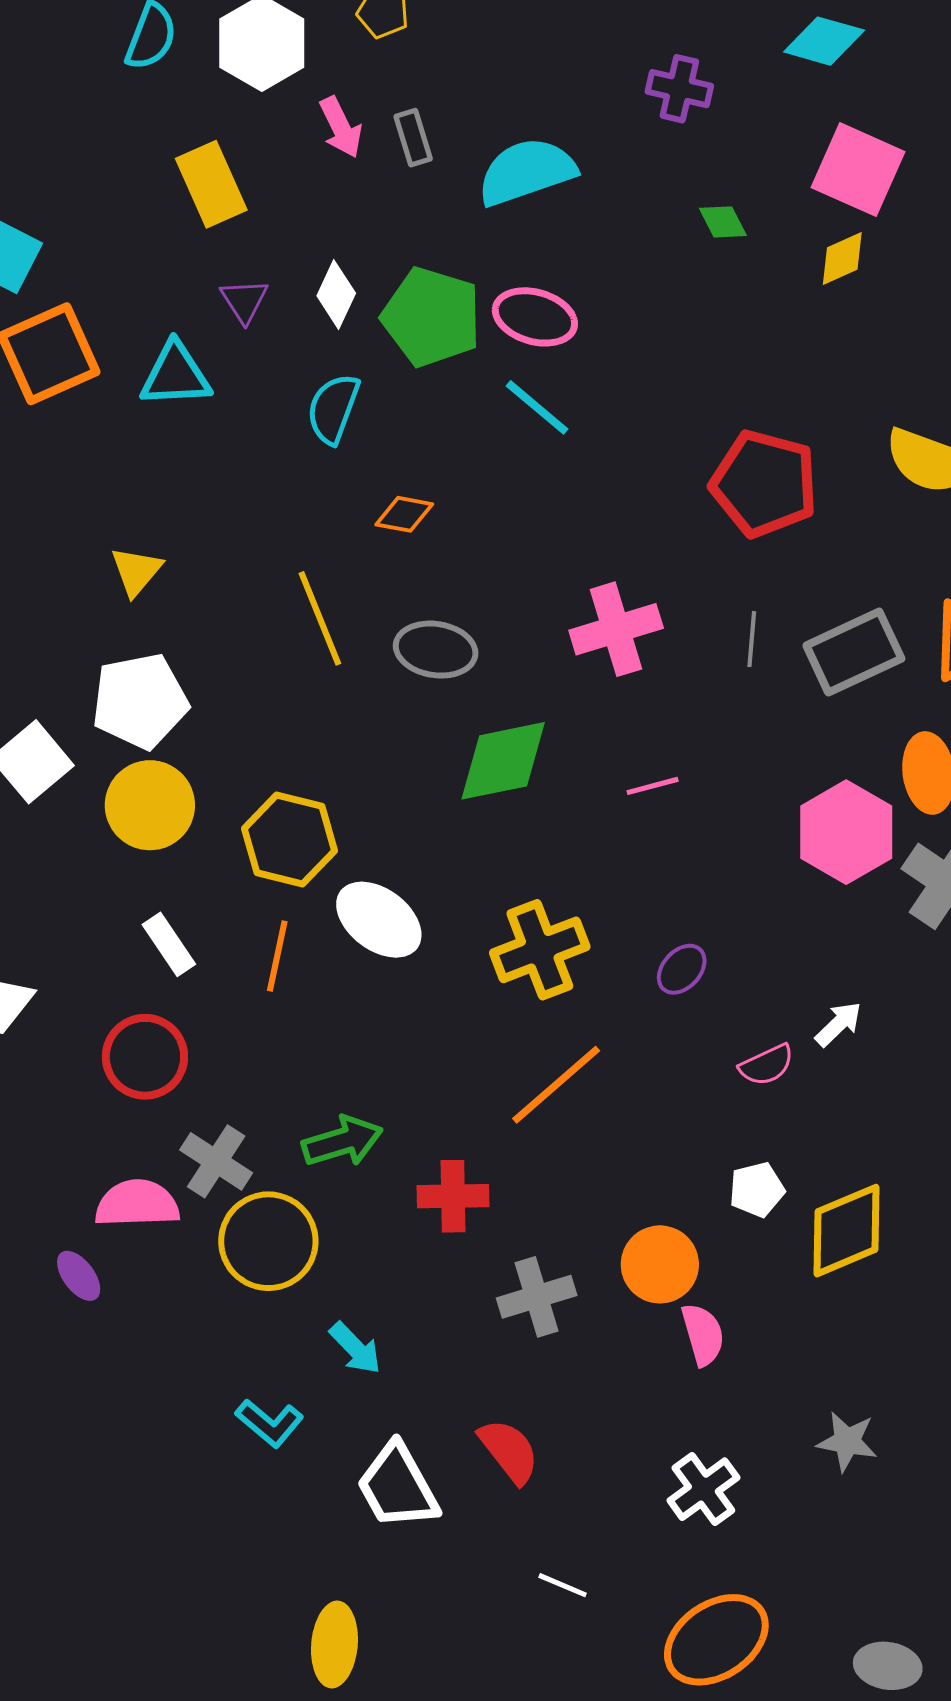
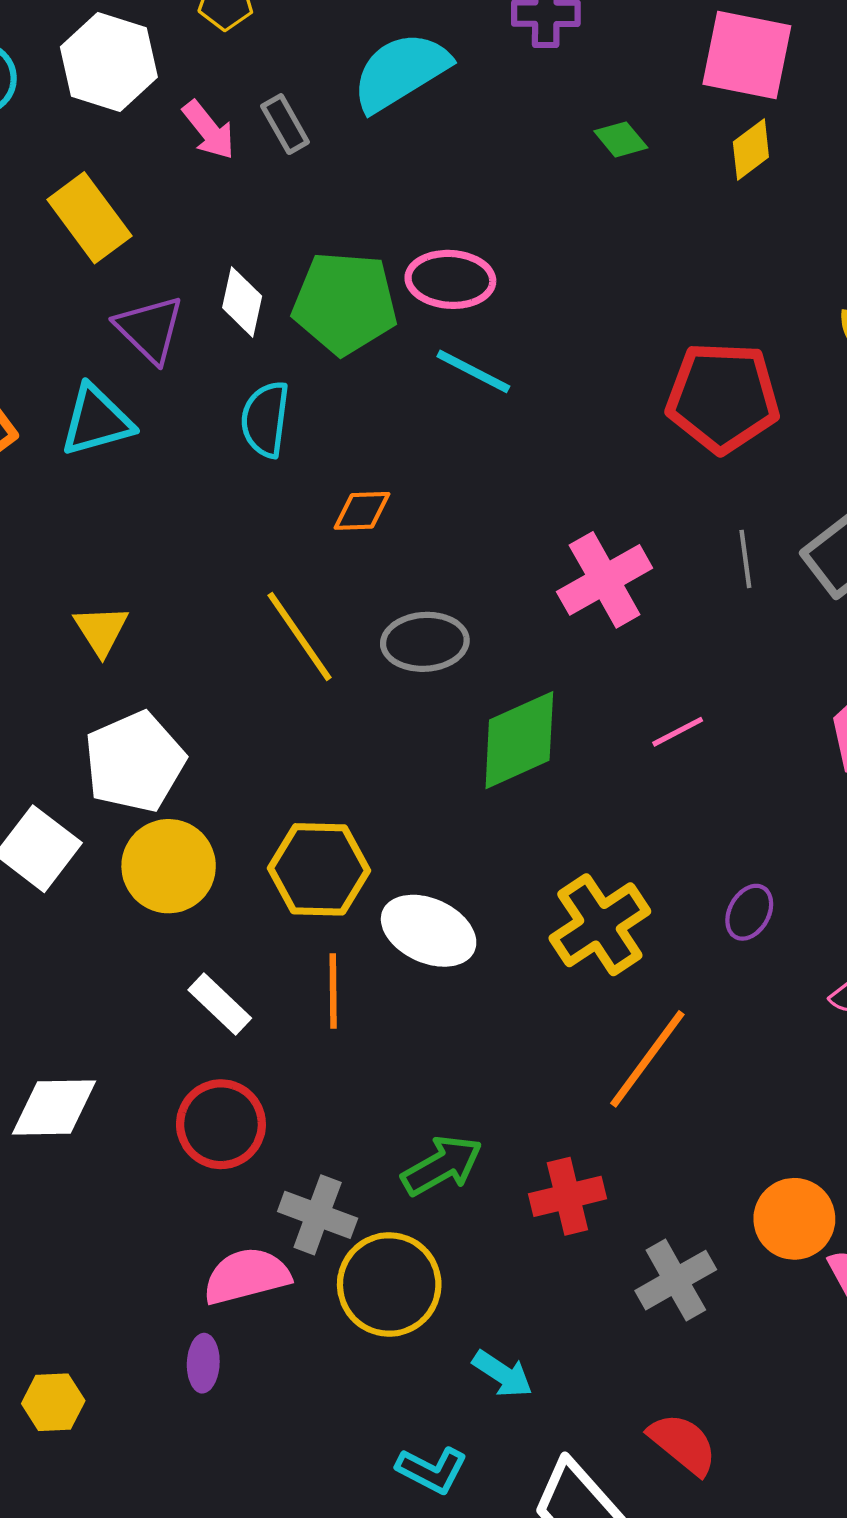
cyan semicircle: (527, 172) -> (401, 72), moved
purple triangle: (244, 301) -> (150, 329), size x1.4
purple ellipse: (79, 1276) -> (203, 1363), turned 52

